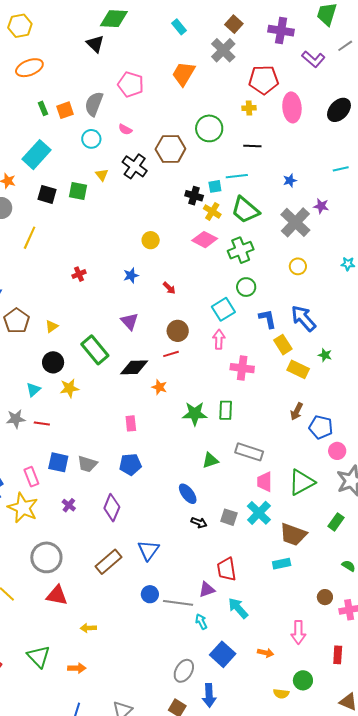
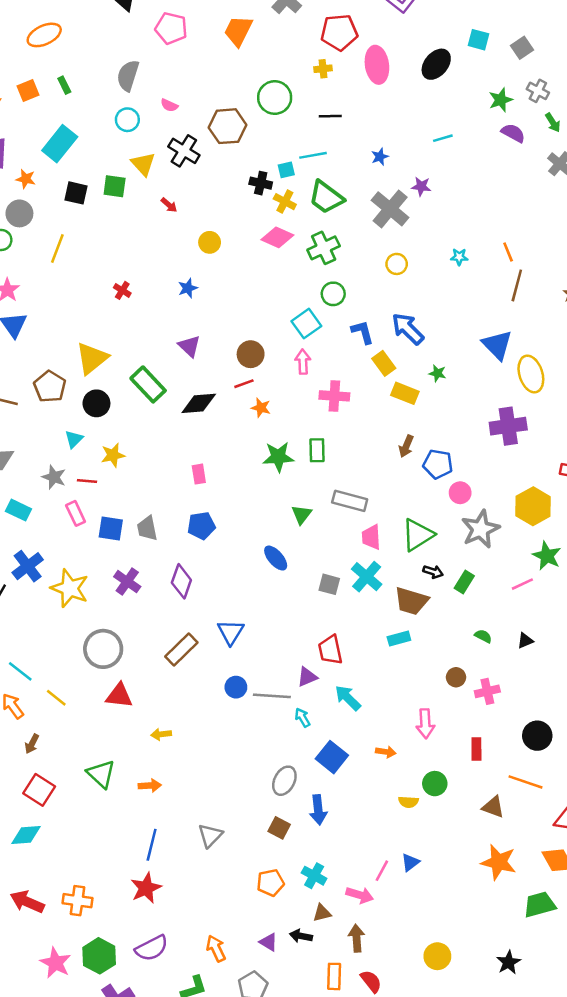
pink pentagon: (131, 84) -> (171, 28), moved
orange square: (65, 110) -> (28, 90), moved
yellow triangle: (102, 175) -> (143, 164), size x1.5
red cross: (79, 274) -> (122, 290), turned -32
red arrow: (169, 288) -> (169, 205), moved
brown pentagon: (17, 321) -> (50, 387), moved
yellow triangle: (52, 326) -> (92, 358), size x2.0
orange star: (159, 387) -> (261, 408), moved
yellow star: (69, 388) -> (113, 455), moved
gray star: (16, 419) -> (54, 477), turned 30
green triangle: (210, 460) -> (301, 514), turned -30
gray trapezoid: (87, 464) -> (147, 528), turned 65
pink rectangle: (31, 477) -> (76, 513), moved
purple cross: (69, 505) -> (127, 582), size x1.5
black arrow: (199, 523) -> (433, 572), moved

